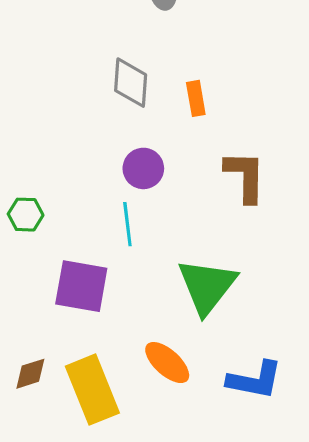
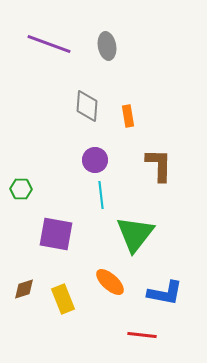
cyan line: (127, 224) -> (101, 195), moved
yellow rectangle: (92, 390) -> (63, 299), size x0.7

